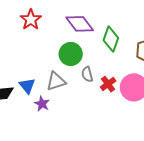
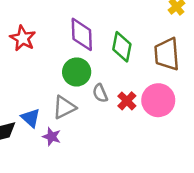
purple diamond: (80, 24) -> (82, 34), turned 44

